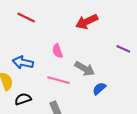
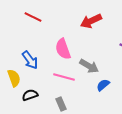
pink semicircle: (57, 51) -> (63, 49), size x1.5
blue arrow: (23, 62) -> (30, 60), turned -138

